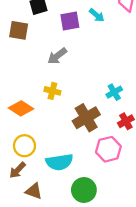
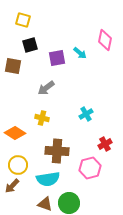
cyan cross: (114, 92) -> (86, 114), moved
brown cross: (86, 118) -> (57, 151), moved, turned 35
brown triangle: (34, 191) -> (45, 204), moved

